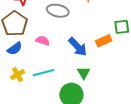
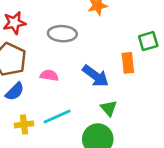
orange rectangle: (104, 41) -> (128, 63), turned -63
yellow cross: (18, 75) -> (24, 124), turned 32

